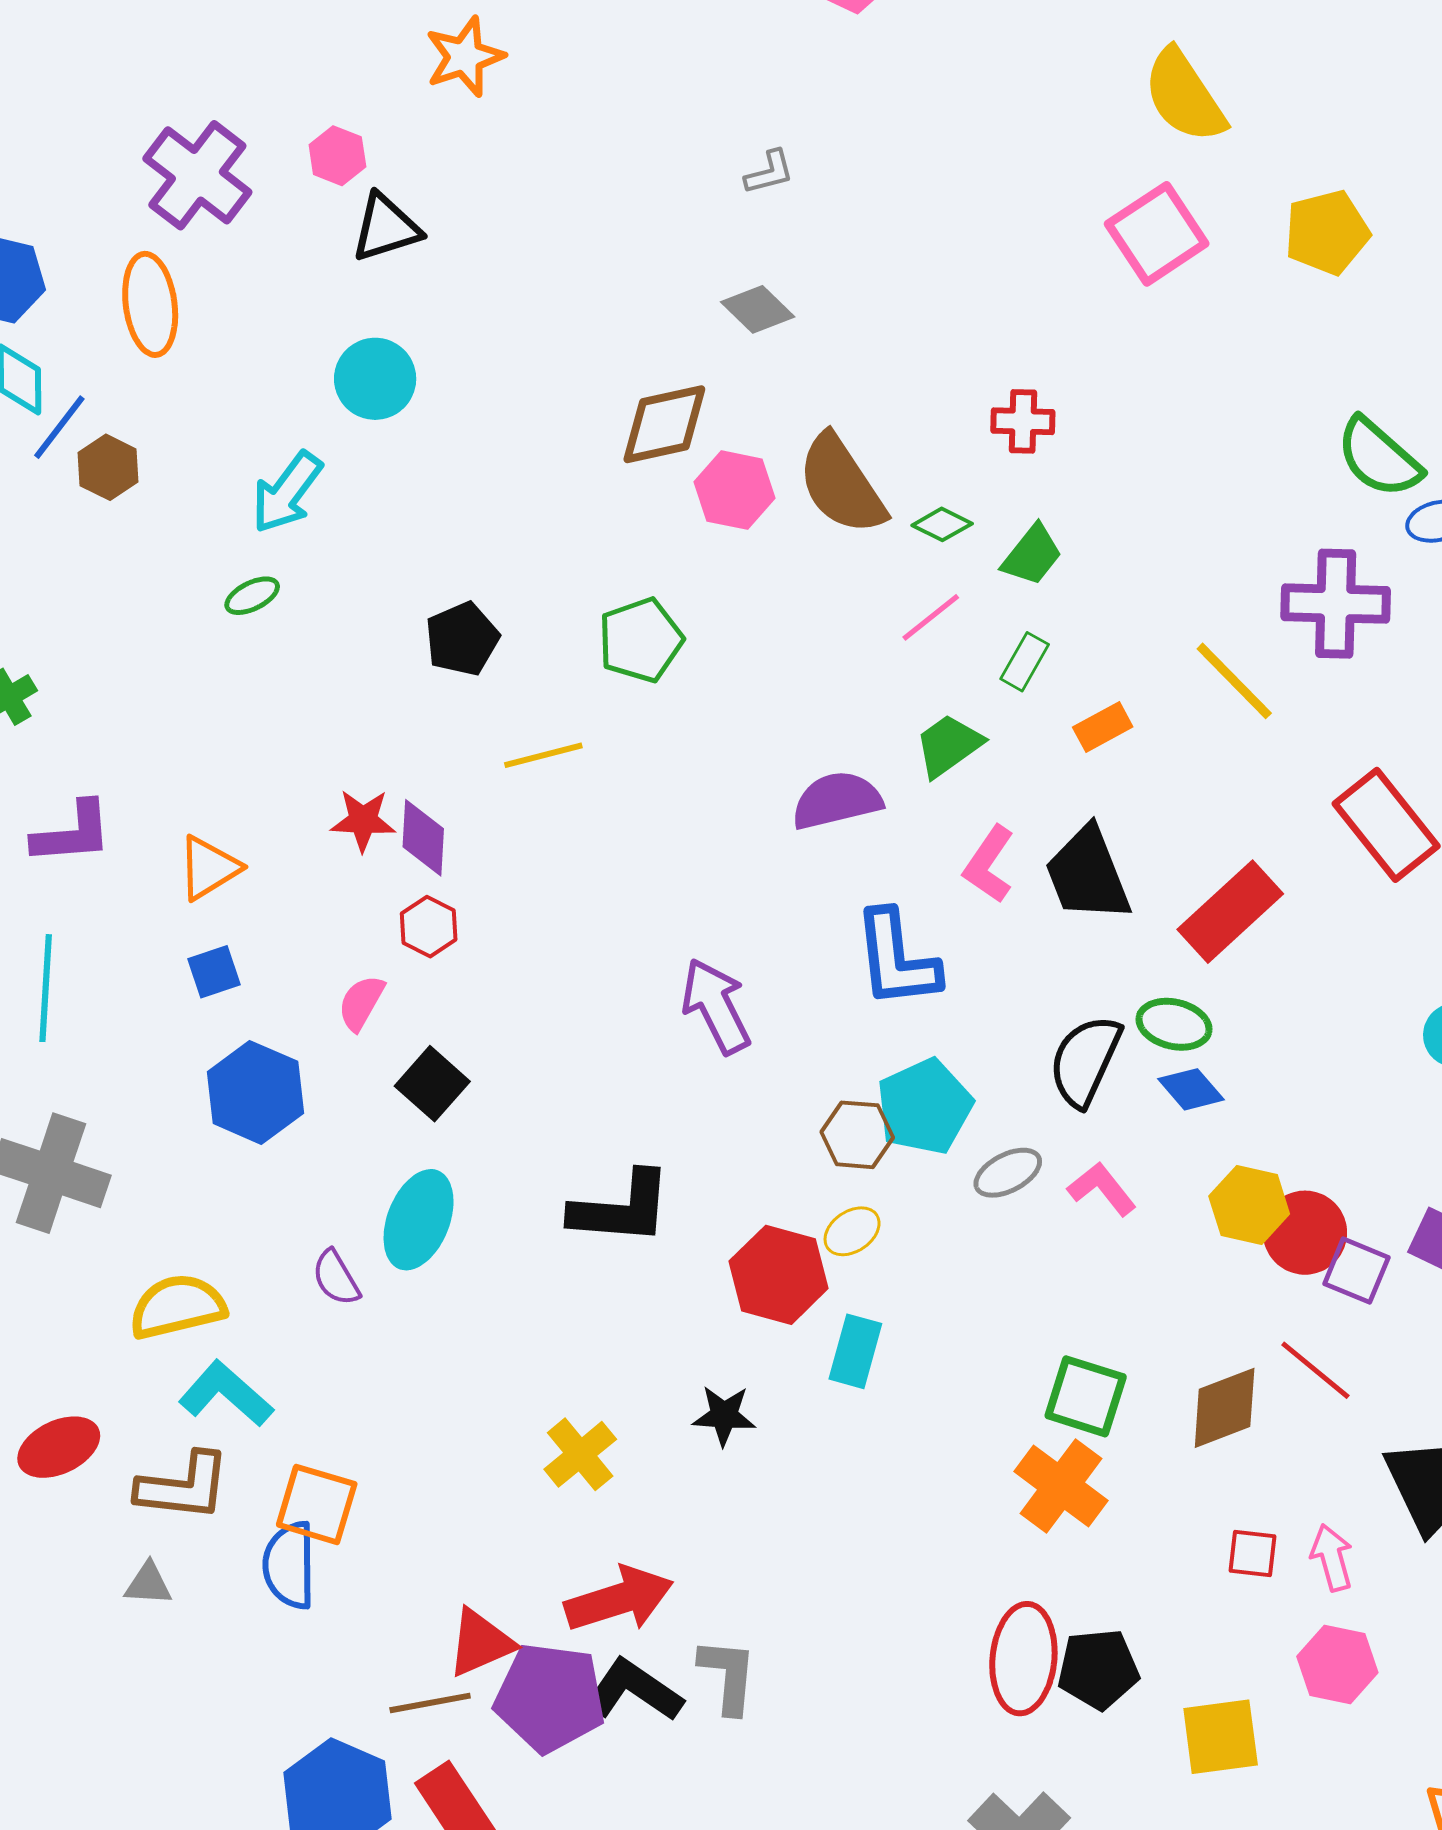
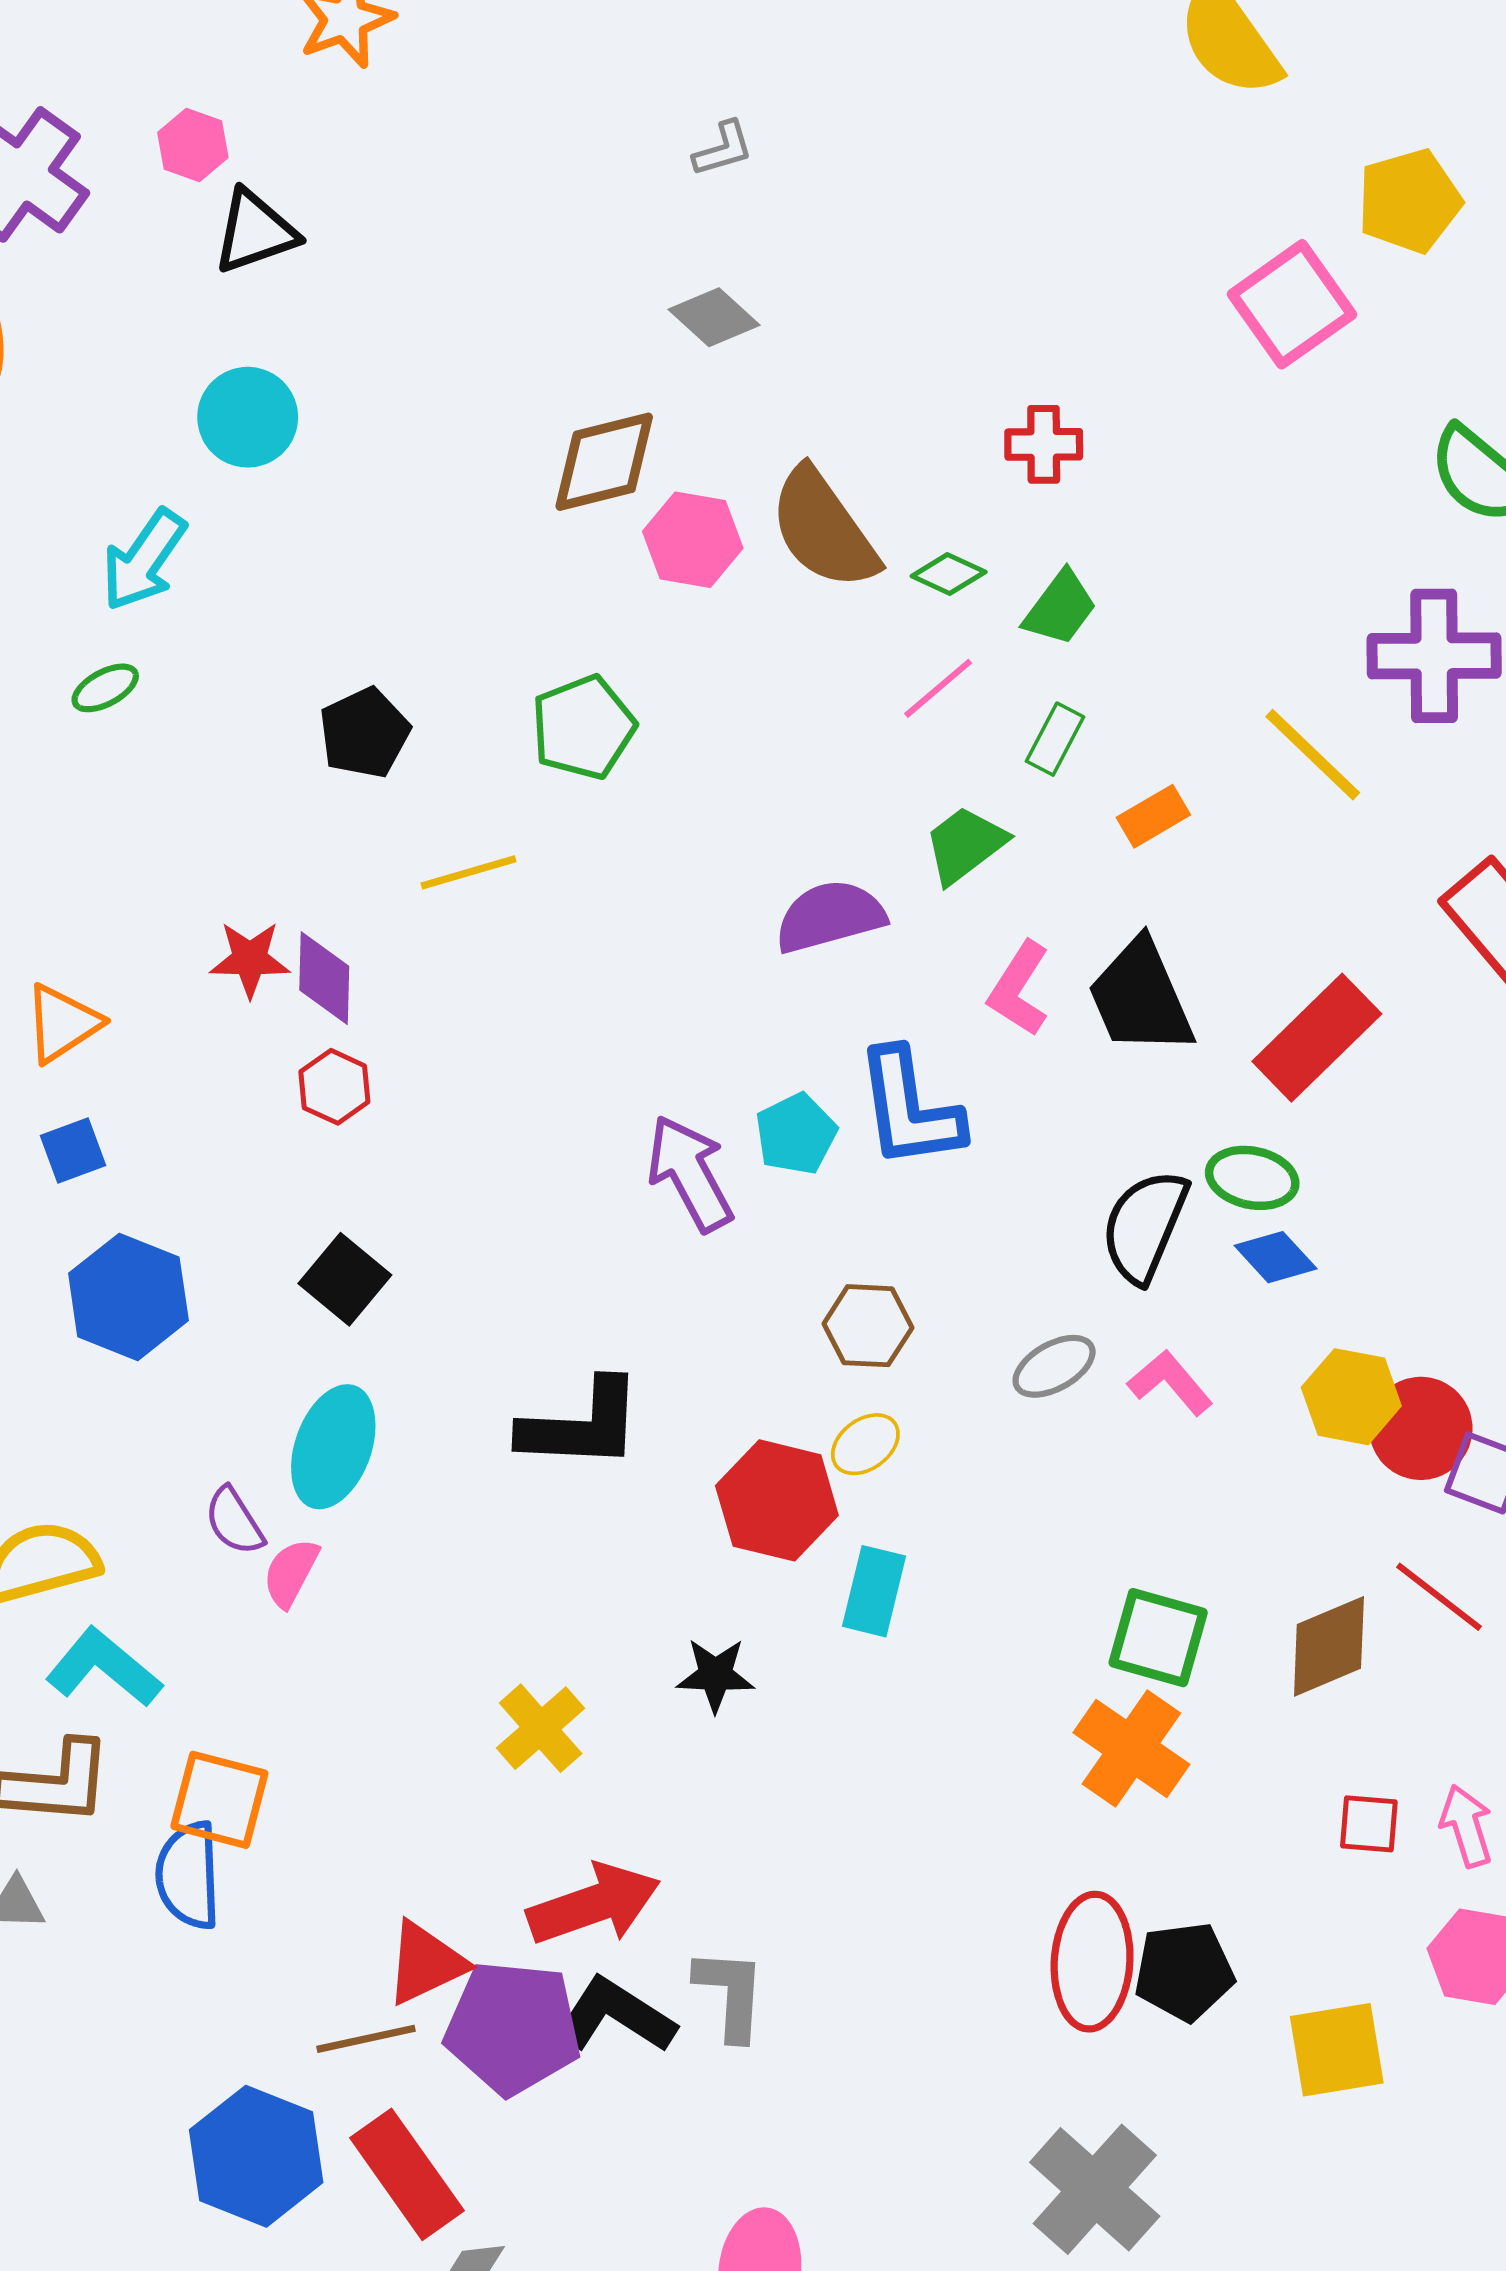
pink square: (1157, 234) -> (1292, 304), moved
pink semicircle: (361, 1003) -> (291, 1573), moved
cyan pentagon: (925, 1107) -> (796, 1134), moved, size x0.7

